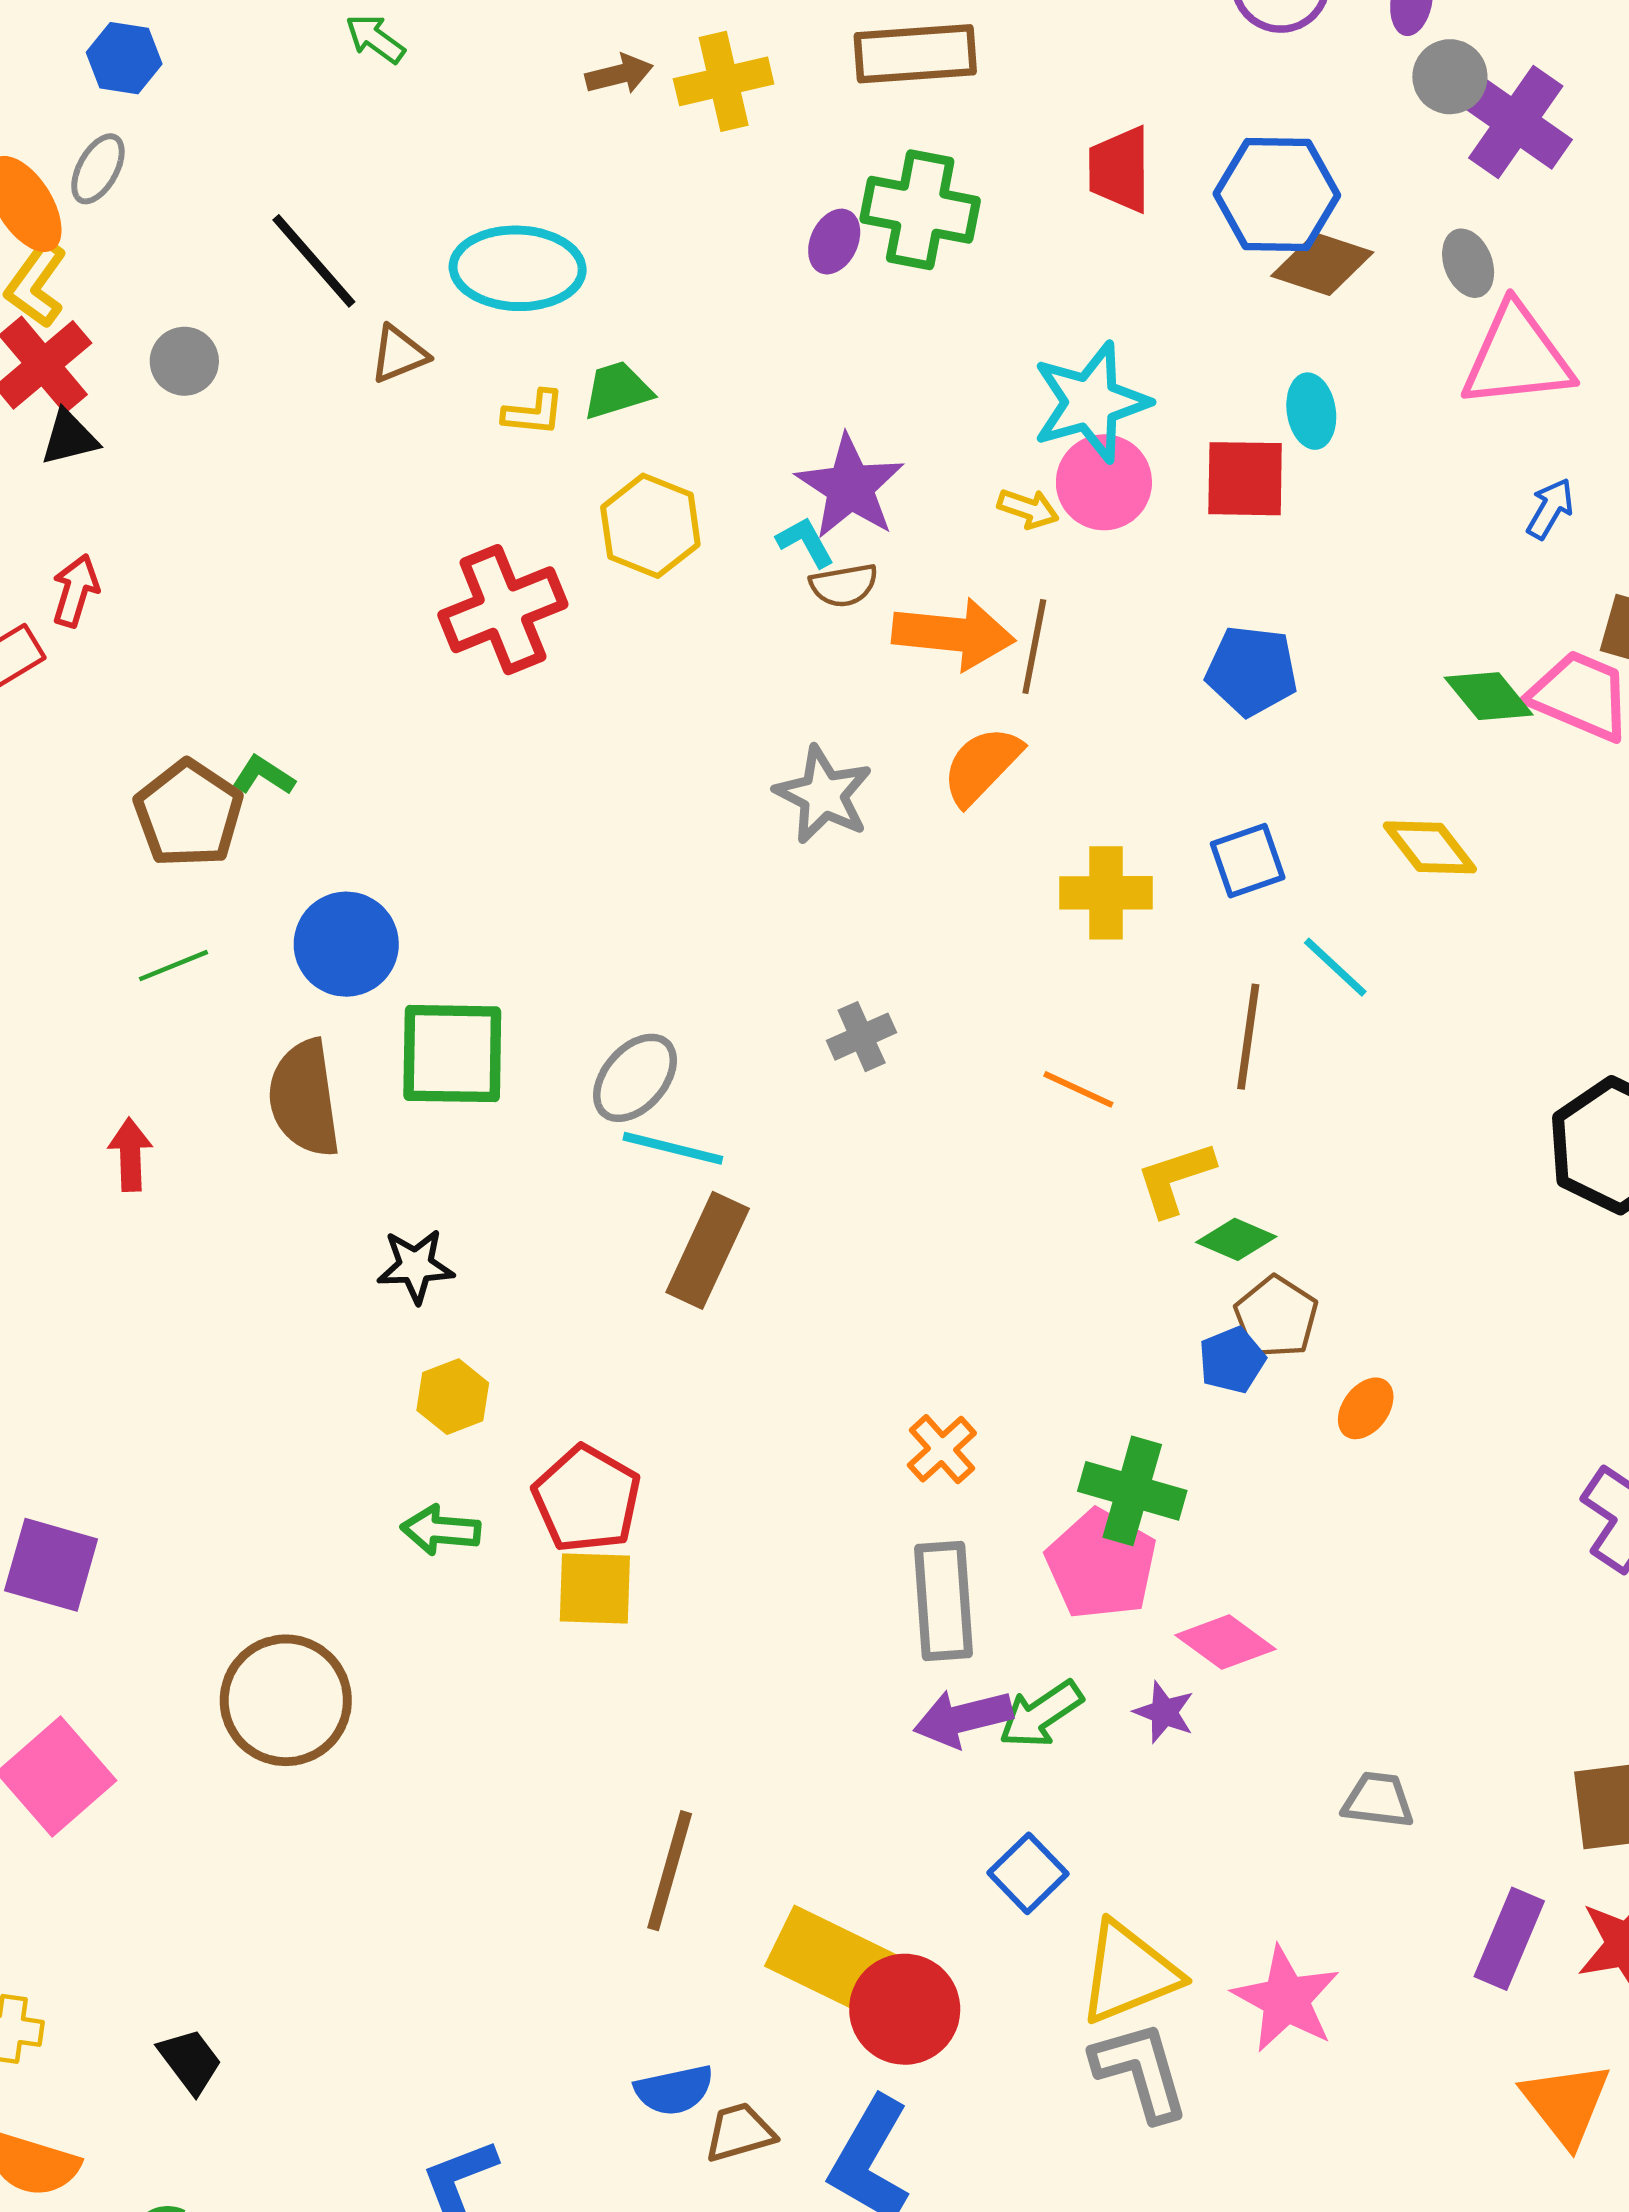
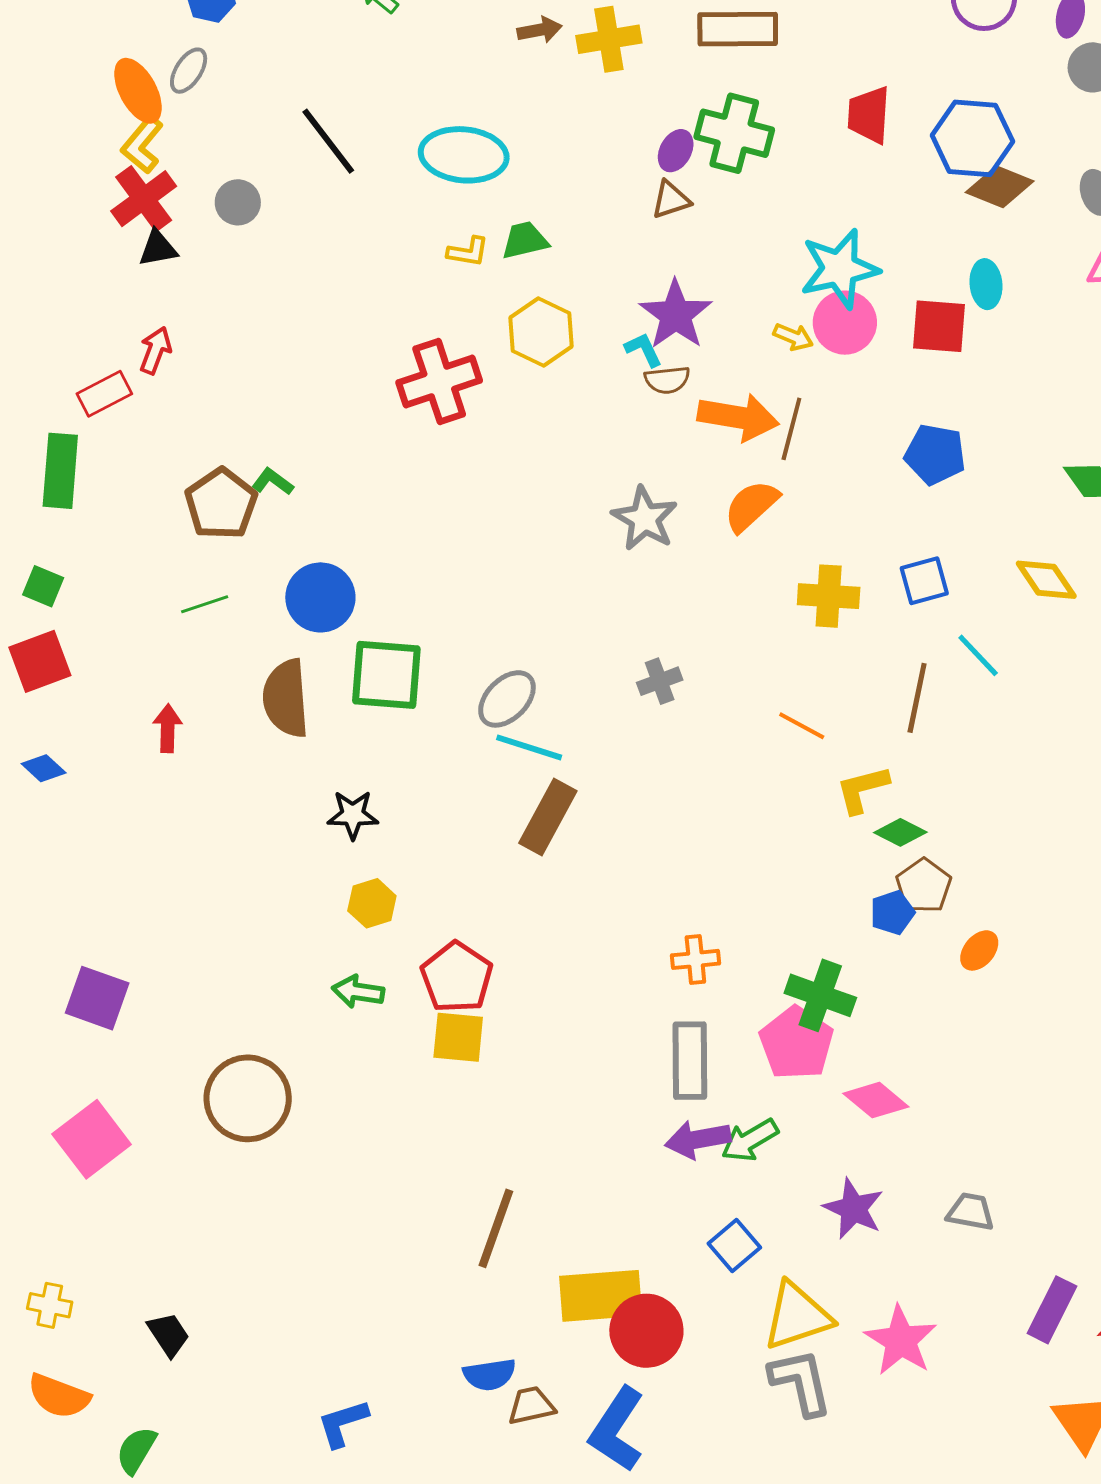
brown triangle: (399, 354) -> (671, 200), moved
orange cross: (942, 1449) -> (695, 959), turned 33
purple star: (1164, 1712) -> (854, 1209), moved, size x1.5
yellow rectangle: (833, 1961) -> (601, 1296), turned -34

